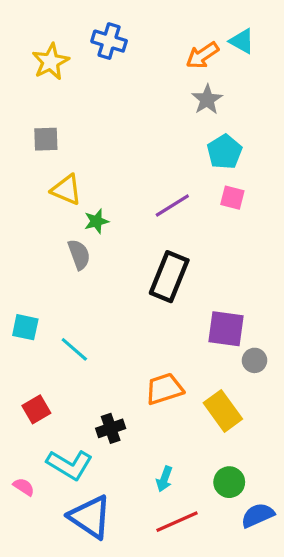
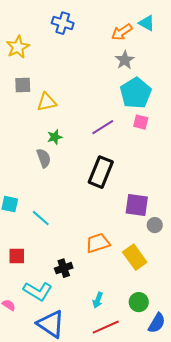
yellow star: (51, 62) -> (18, 47), moved
cyan pentagon: (224, 152) -> (136, 93), size x1.4
yellow triangle: (66, 190) -> (47, 102), moved, turned -35
red square: (36, 409) -> (17, 256), turned 30
blue semicircle: (258, 515) -> (157, 323), turned 145

